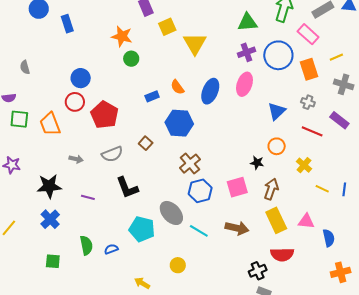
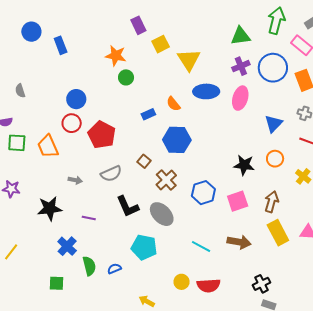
blue ellipse: (210, 91) -> (206, 91), moved, turned 70
black star: (257, 163) -> (244, 165), moved, size x1.5
brown cross: (190, 164) -> (166, 180), moved
blue hexagon: (200, 191) -> (203, 193), moved
gray ellipse: (171, 213) -> (162, 214), moved
blue cross: (50, 219) -> (67, 246), moved
red semicircle: (282, 254) -> (209, 285), moved

